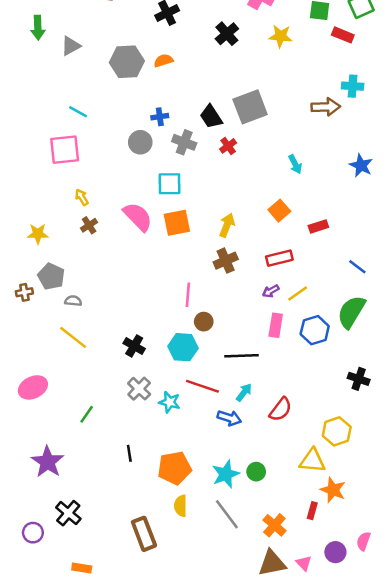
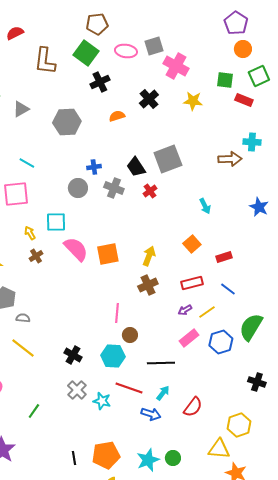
orange semicircle: (163, 61) -> (117, 116), moved
cyan square: (170, 184) -> (56, 222), moved
blue line: (357, 267) -> (228, 289), moved
pink rectangle: (276, 325) -> (189, 338), turned 42
black line: (129, 453) -> (74, 458), moved

